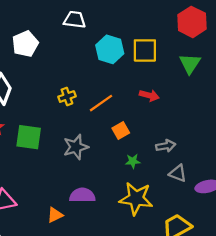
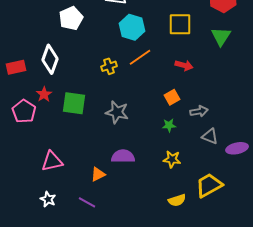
cyan hexagon: (110, 49) -> (132, 27), moved
orange line: (101, 103) -> (140, 57), moved
orange square: (121, 131) -> (172, 97), moved
gray star: (76, 147) -> (117, 112), turned 30
yellow star: (136, 198) -> (172, 159), size x0.6

